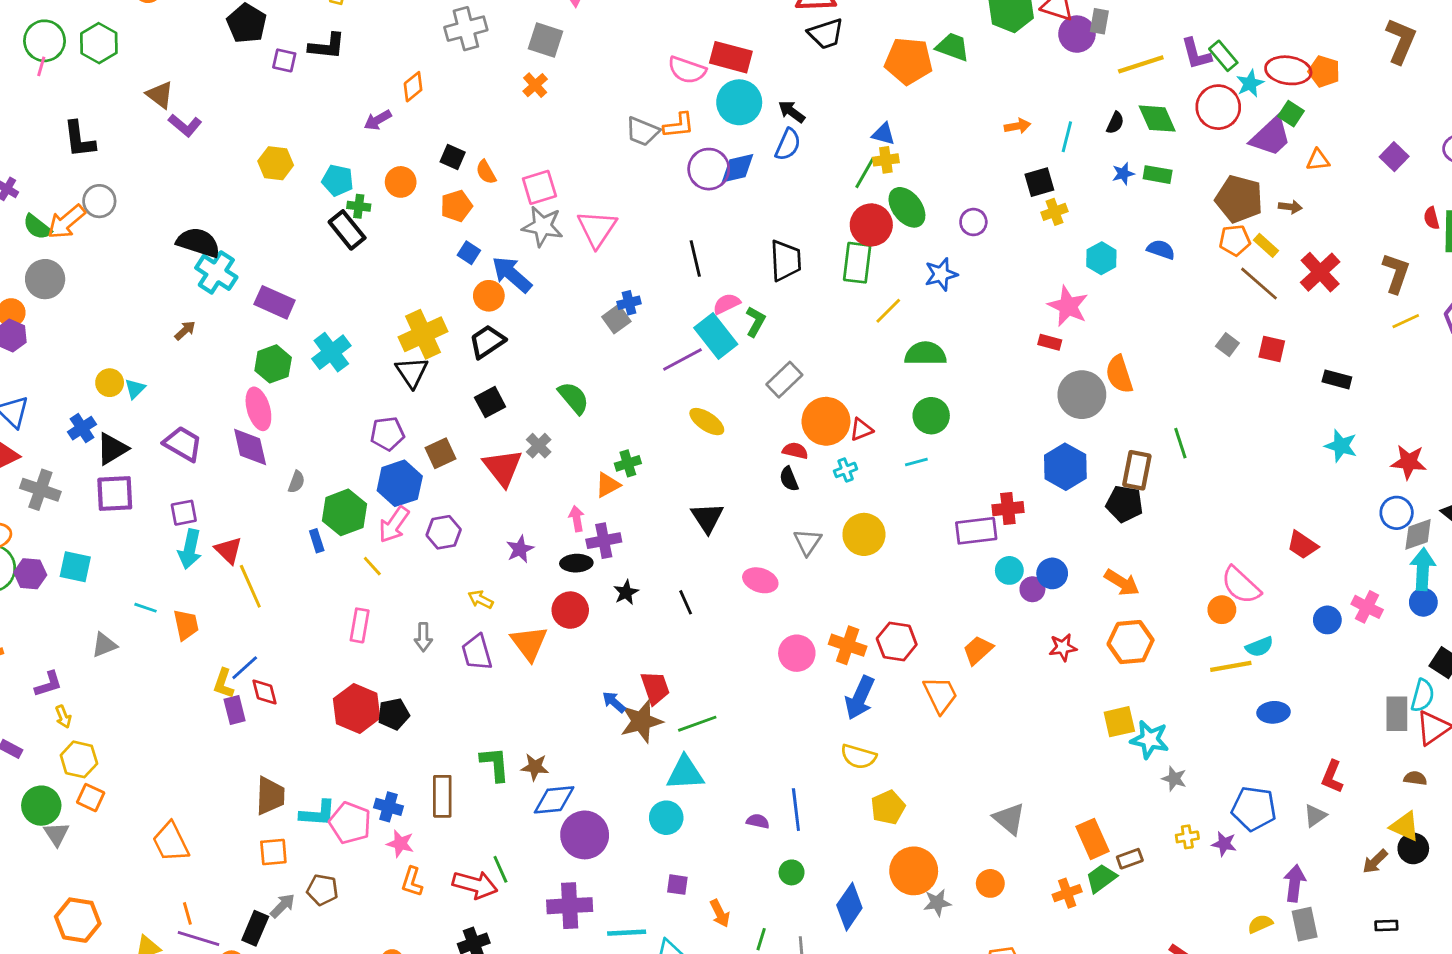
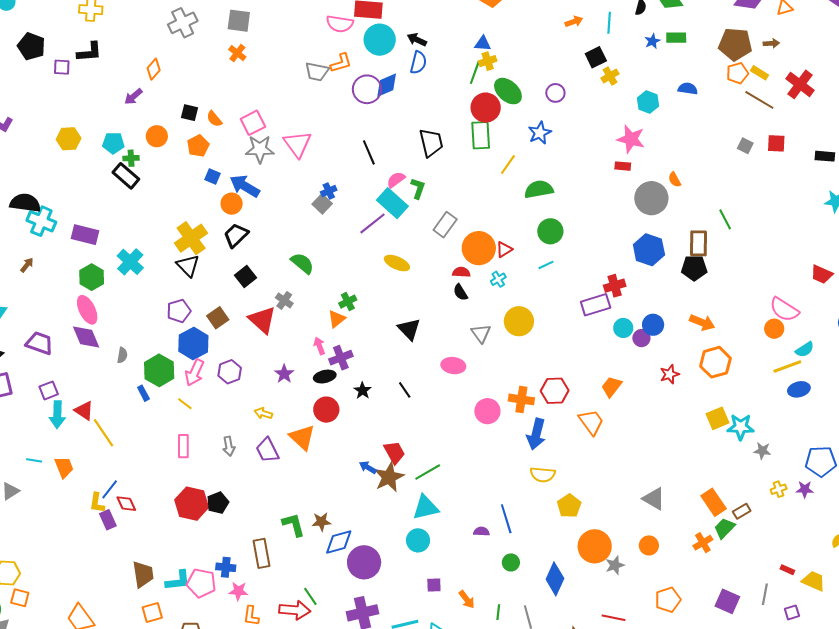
orange semicircle: (1119, 374) -> (675, 180), size x0.6
blue ellipse: (1274, 712) -> (799, 389), moved

